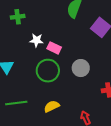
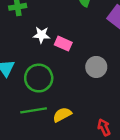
green circle: (48, 71) -> (39, 78), moved
green line: (16, 103) -> (34, 110), moved

